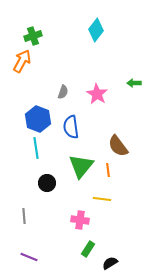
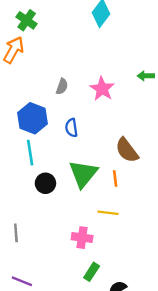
green cross: (33, 36) -> (27, 20), turned -36
blue semicircle: (71, 127) -> (71, 128), size x0.7
black circle: (47, 183) -> (45, 183), moved

